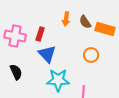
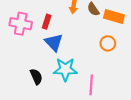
orange circle: (91, 55) -> (108, 43), moved
black semicircle: (16, 72) -> (36, 77), moved

